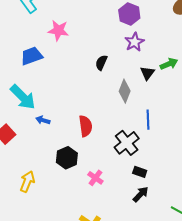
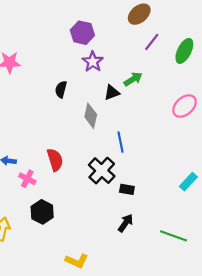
black triangle: (147, 73) -> (112, 93), turned 42
black hexagon: (67, 158) -> (42, 212), moved
black rectangle: (140, 172) -> (127, 189), moved
pink cross: (95, 178) -> (27, 179), moved

